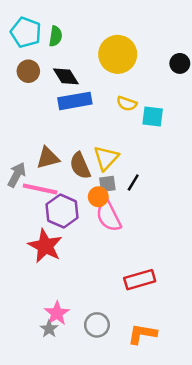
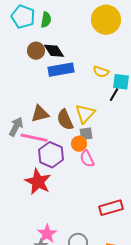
yellow circle: (118, 54) -> (106, 20), moved
brown circle: (28, 71) -> (36, 51), moved
black line: (133, 183) -> (114, 95), moved
pink semicircle: (109, 216) -> (87, 159), size x0.7

